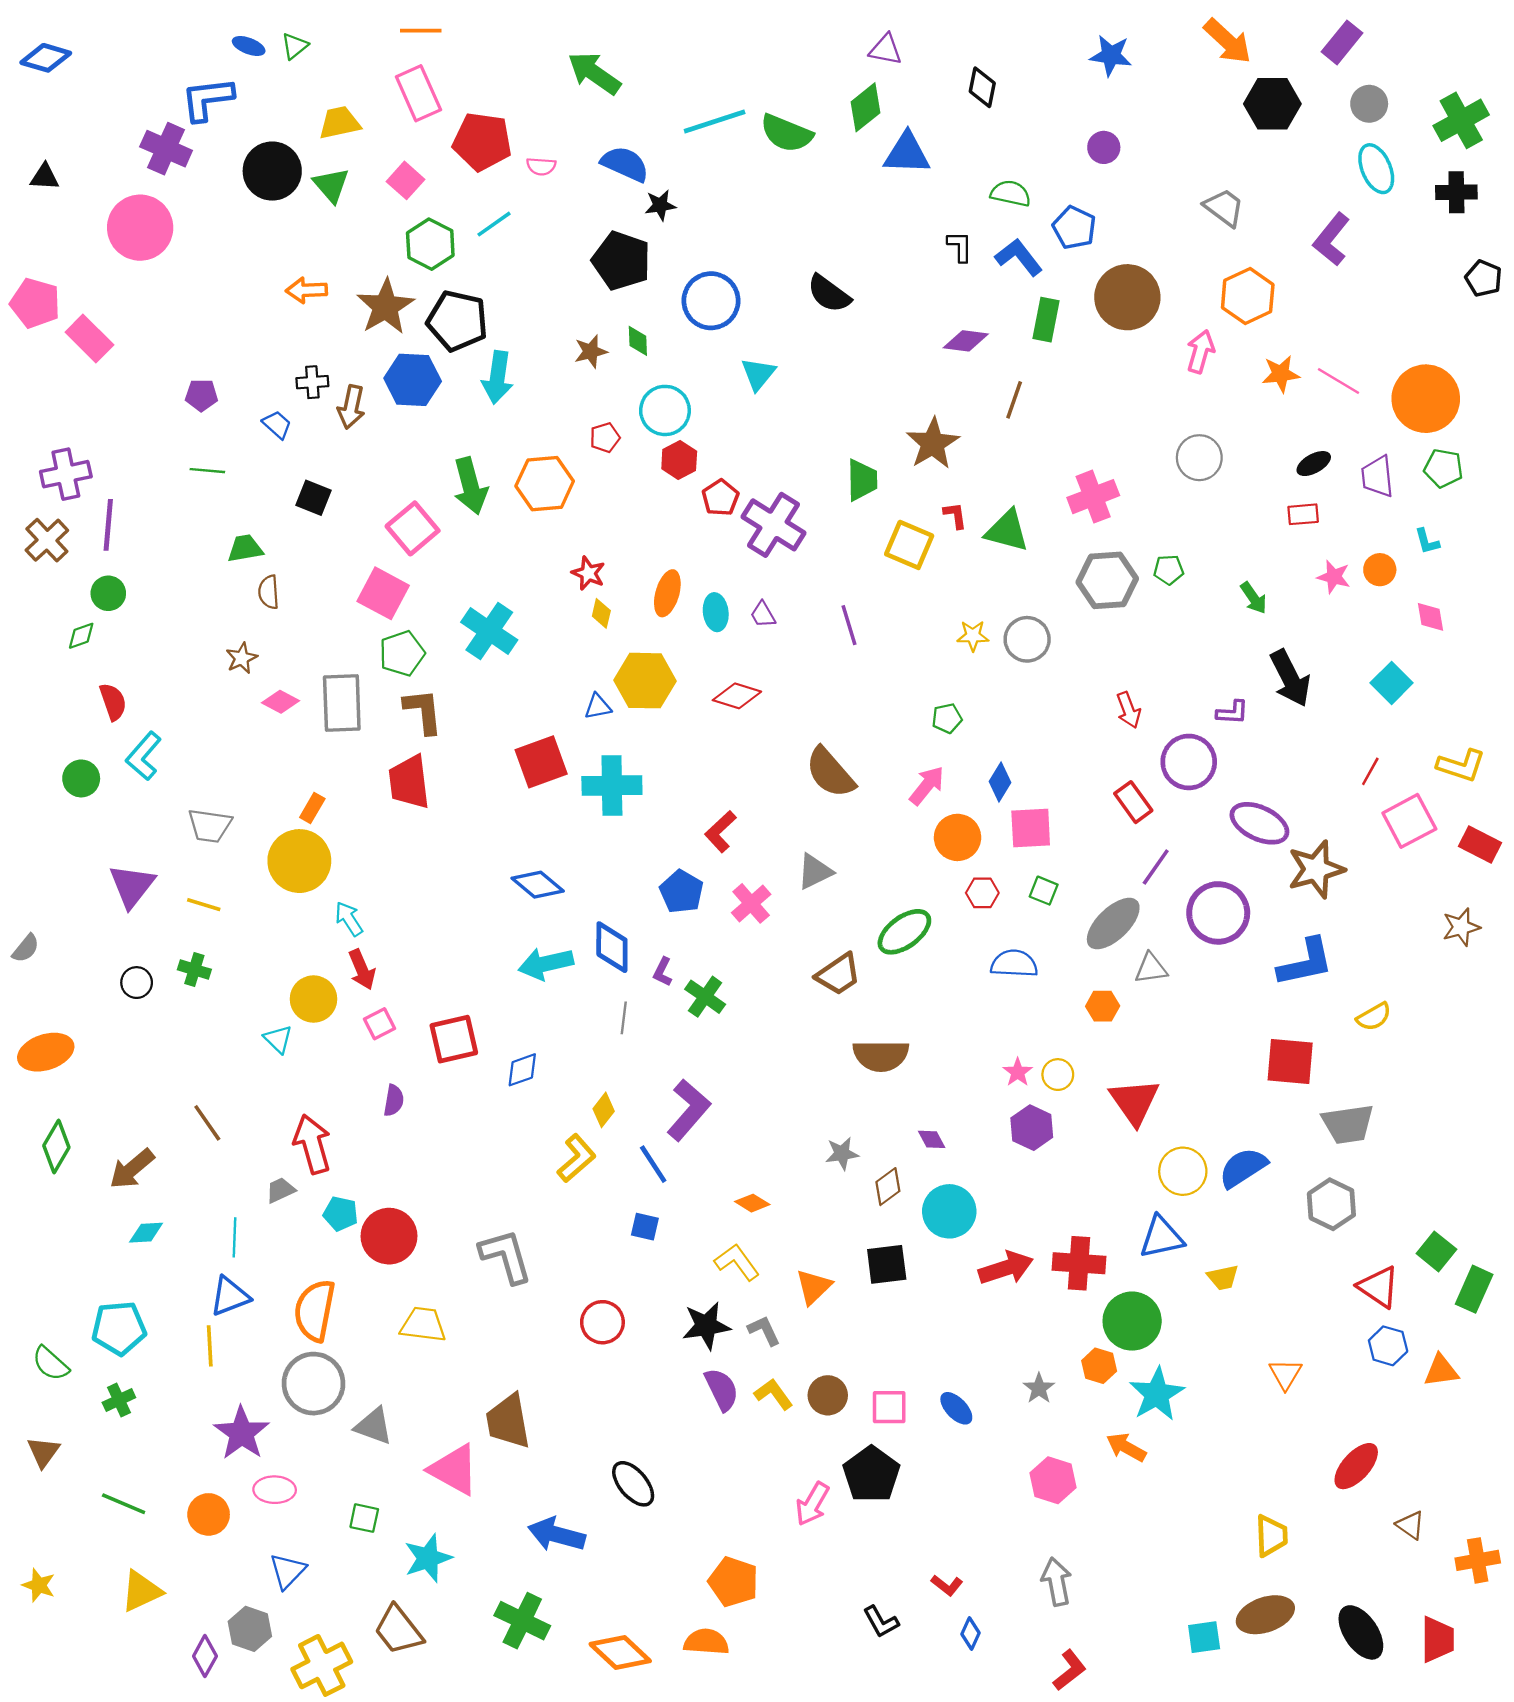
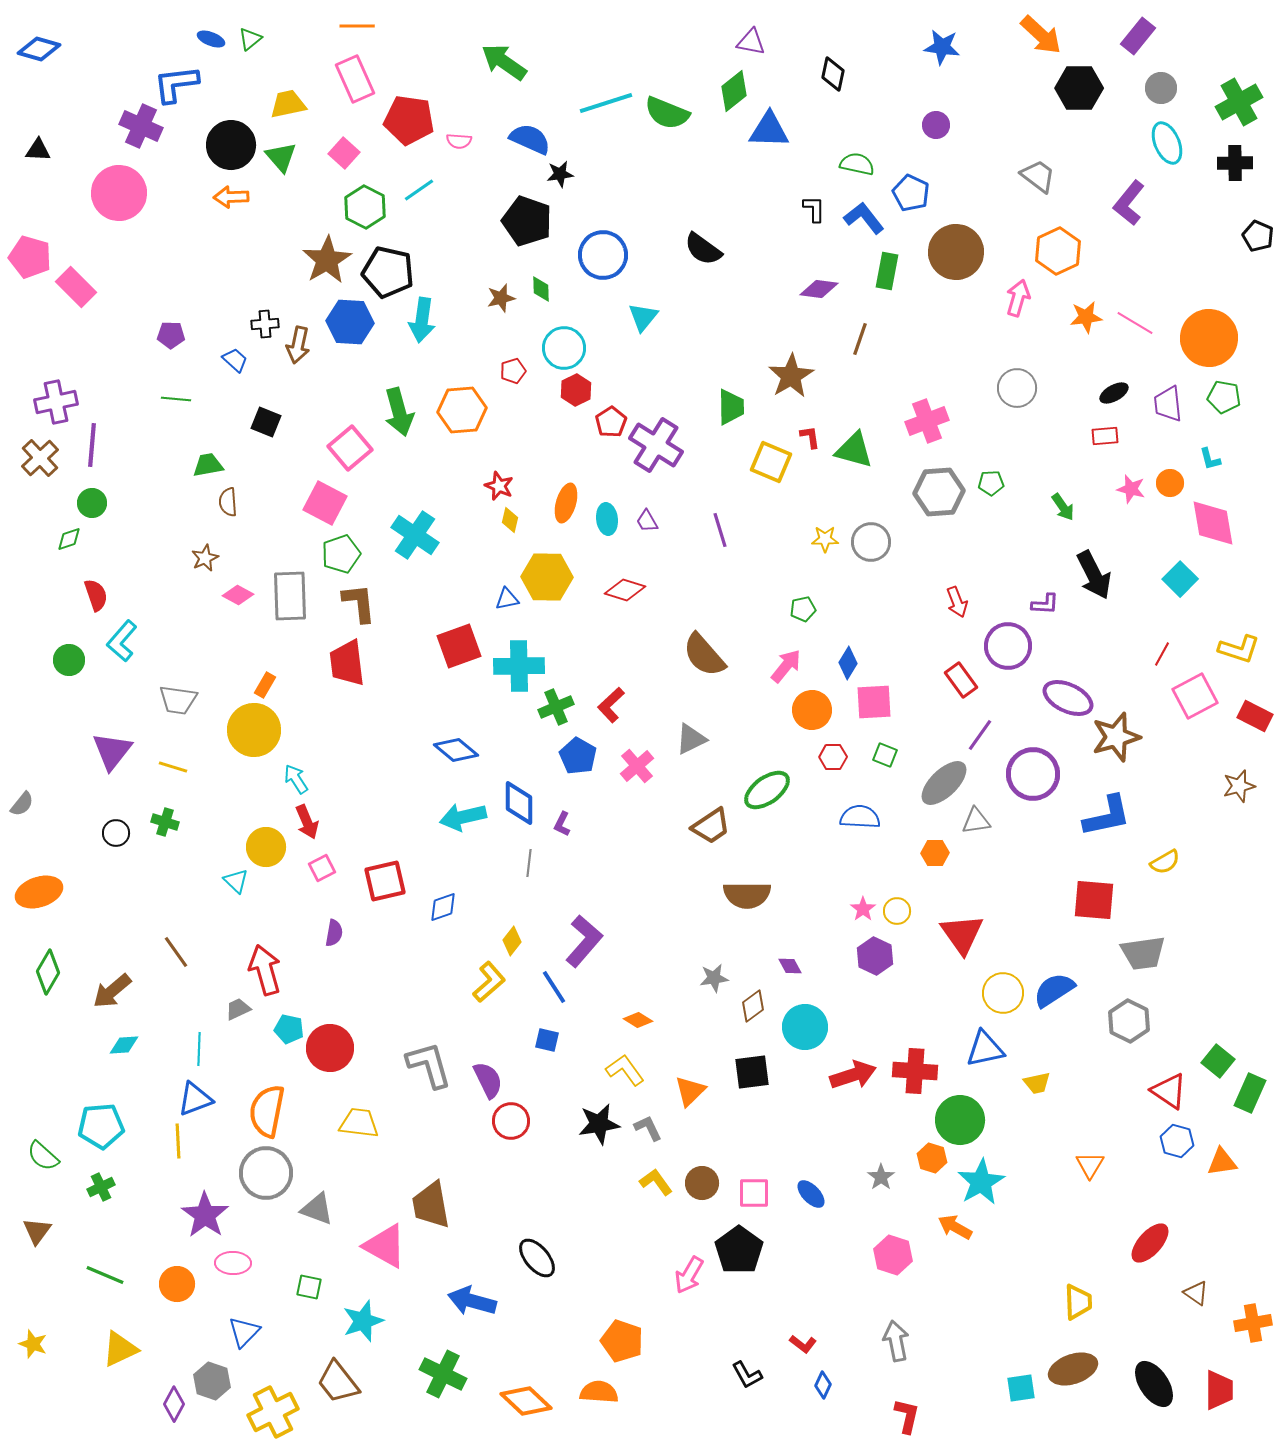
orange arrow: (306, 290) -> (231, 197), moved
pink diamond: (1430, 617) -> (1213, 523), size x1.8
green cross: (705, 997) -> (556, 707), moved, turned 32
purple semicircle: (722, 1389) -> (488, 1080), moved
red L-shape: (1070, 1670) -> (907, 1416), turned -39

